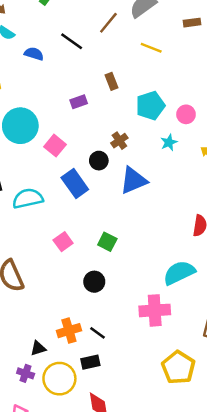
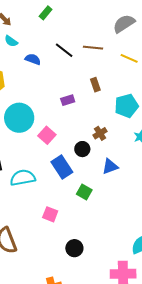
brown line: (108, 23) -> (93, 48), moved, turned 54
blue triangle: (133, 180) -> (110, 167), size x0.7
pink square: (63, 242) -> (50, 214), turned -35
green square: (107, 242) -> (84, 192), moved

